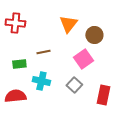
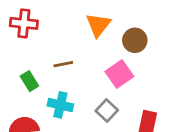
green rectangle: (19, 64) -> (29, 81), turned 64

